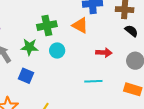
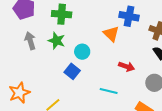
green cross: (47, 26) -> (62, 14), moved
blue square: (26, 76) -> (72, 71), moved

